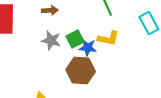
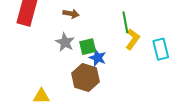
yellow L-shape: (108, 38) -> (133, 39), moved, turned -80

